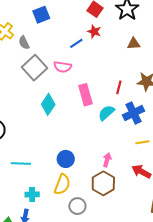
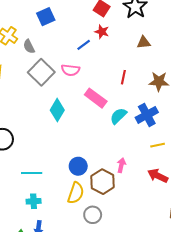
red line: (119, 87) -> (123, 77), moved
pink rectangle: (85, 95) -> (96, 98), turned -35
brown hexagon: (103, 183) -> (103, 182), moved
cyan cross: (32, 194) -> (34, 201), moved

